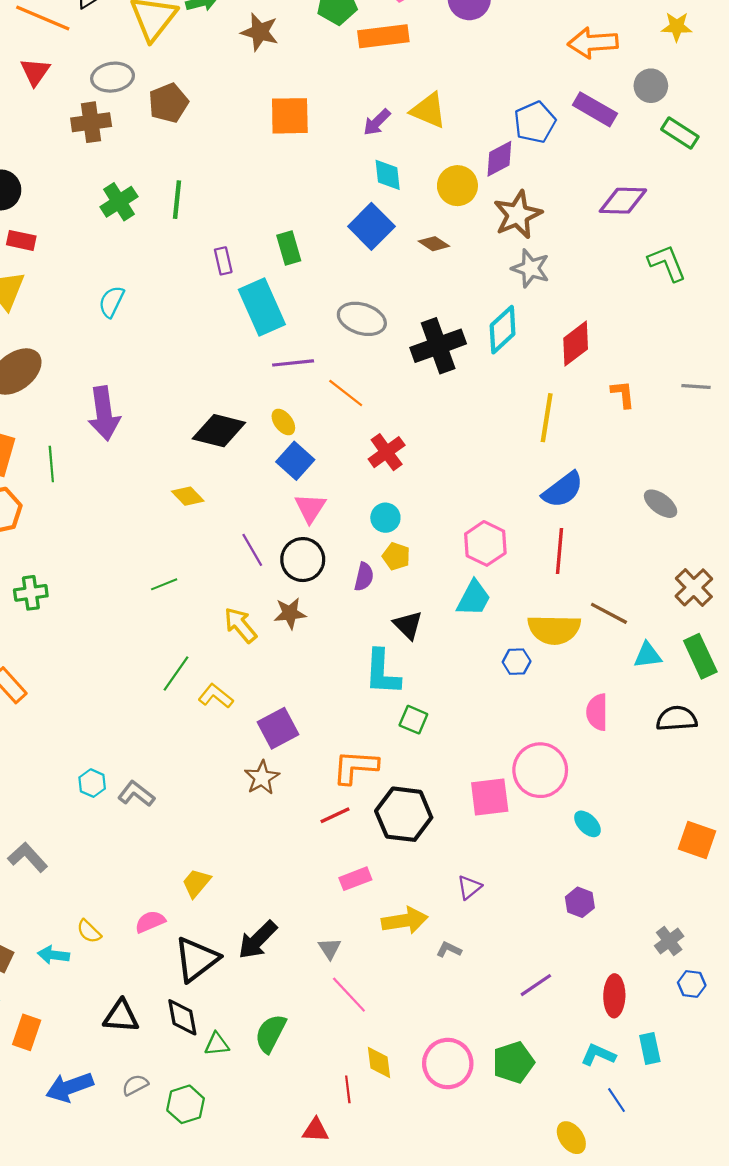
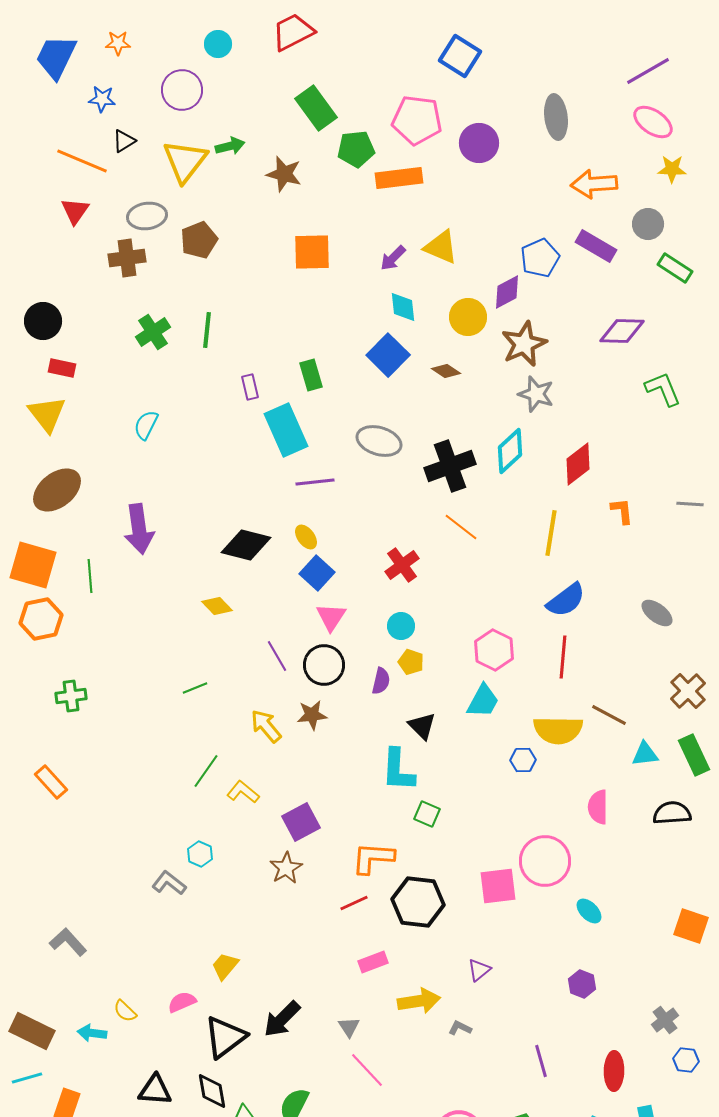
orange line: (346, 393) -> (461, 527), moved
cyan hexagon: (92, 783) -> (200, 854), moved
purple line: (536, 985) -> (541, 1061), turned -72

